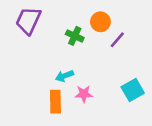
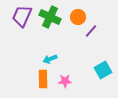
green cross: (75, 36) -> (50, 17), moved, size x1.5
pink star: (84, 94) -> (65, 81), moved

